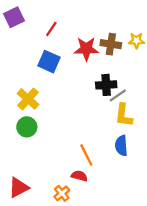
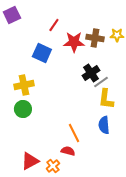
red line: (51, 29) -> (54, 25), moved
black cross: (106, 85) -> (91, 73), turned -30
yellow cross: (28, 99) -> (24, 85), turned 36
red triangle: (19, 188) -> (30, 161), moved

